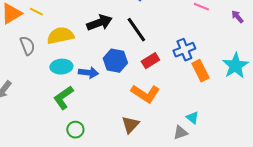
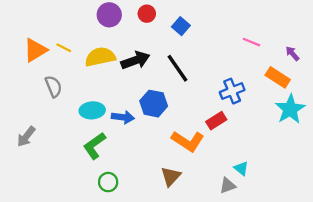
yellow semicircle: (60, 36) -> (100, 57), moved
red rectangle: (150, 61) -> (216, 121), moved
orange rectangle: (200, 71) -> (278, 77), moved, turned -30

